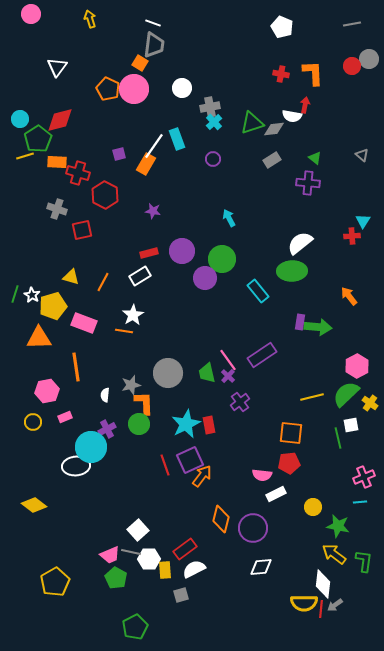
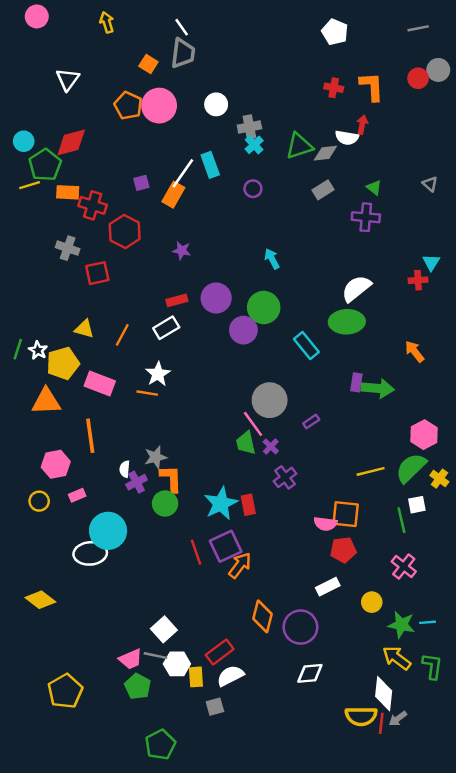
white line: (153, 23) -> (182, 27), turned 35
orange square: (140, 63) -> (148, 64), moved
purple rectangle: (262, 355) -> (311, 422), size x0.5
pink line: (228, 360) -> (253, 424), moved
gray circle: (168, 373) -> (270, 400), moved
purple cross: (107, 429) -> (137, 482), moved
pink semicircle: (262, 475) -> (325, 524), moved
pink cross: (364, 477) -> (404, 566), moved, turned -30
cyan line: (360, 502) -> (428, 622), moved

